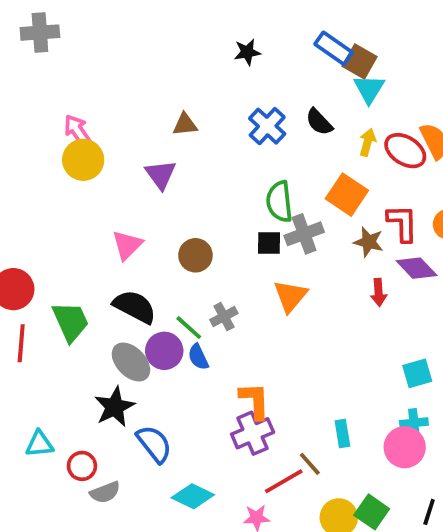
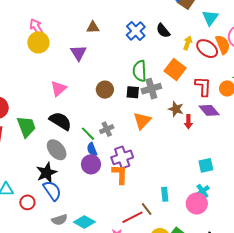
cyan triangle: (369, 89) -> (210, 18), moved
brown star: (369, 242) -> (176, 109), moved
brown circle: (195, 255) -> (105, 90), moved
purple circle: (164, 351) -> (91, 164), moved
cyan cross: (414, 423) -> (202, 191), turned -32
purple cross: (253, 433) -> (122, 157), moved
blue semicircle: (154, 444) -> (52, 191), moved
gray semicircle: (105, 492) -> (59, 220), moved

